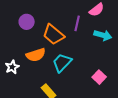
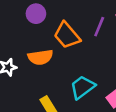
cyan trapezoid: (62, 63) -> (83, 87), moved

